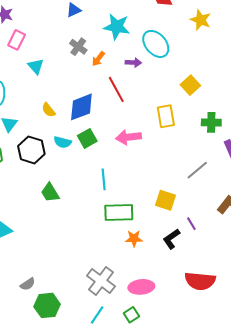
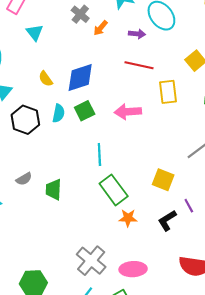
red line: (116, 89) -> (139, 65), moved, turned -52
cyan semicircle: (63, 142) -> (59, 113), turned -96
green trapezoid: (50, 193) -> (53, 190), moved, turned 30
green rectangle: (119, 212) -> (114, 190), turned 52
gray semicircle: (28, 284) -> (24, 179), moved

